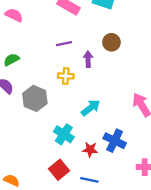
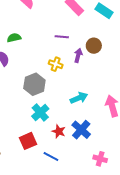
brown circle: (111, 42) -> (94, 46), moved
gray hexagon: (35, 98) -> (34, 84), moved
cyan arrow: (91, 108) -> (79, 98), moved

